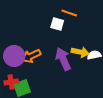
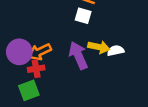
white square: (57, 24) -> (83, 16), moved
red cross: (11, 82) -> (36, 69), moved

